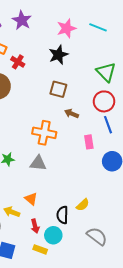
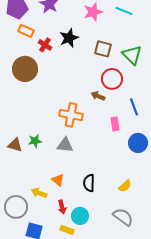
black star: (58, 55) -> (69, 38), moved
brown square: (58, 89) -> (103, 49), moved
red circle: (104, 101) -> (112, 79), moved
yellow semicircle: (83, 205) -> (125, 186), moved
black semicircle: (62, 215) -> (89, 183), moved

